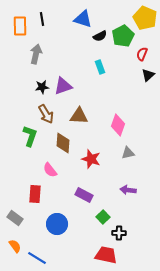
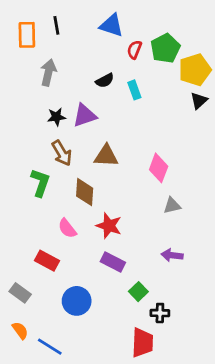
yellow pentagon: (145, 18) -> (195, 70), moved, turned 30
black semicircle: (100, 36) -> (105, 81), moved
red semicircle: (142, 54) -> (134, 50), moved
red star: (91, 159) -> (109, 226), moved
red rectangle: (35, 194) -> (47, 261), turned -66
red trapezoid: (106, 255) -> (142, 343), turned 80

